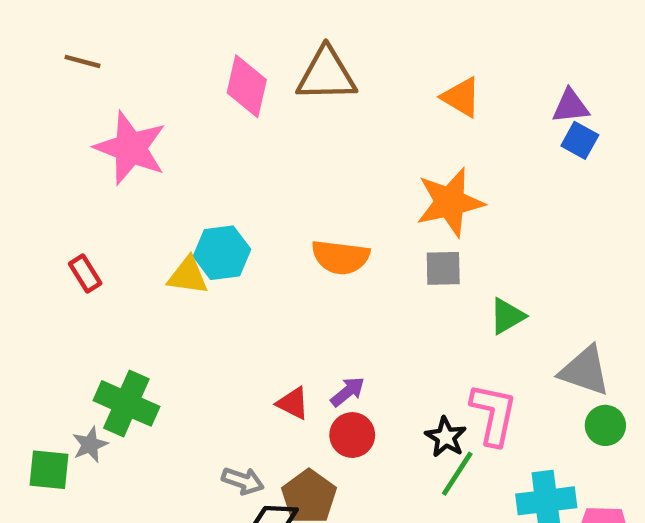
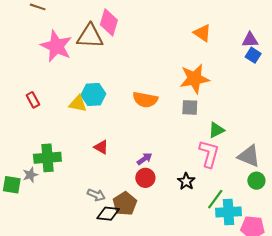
brown triangle: (327, 75) -> (90, 36), moved
green cross: (126, 403) -> (47, 158), turned -32
red triangle: (293, 403) -> (101, 147), moved
pink L-shape: (494, 414) -> (209, 154), moved
green line: (457, 474) -> (215, 199), moved

